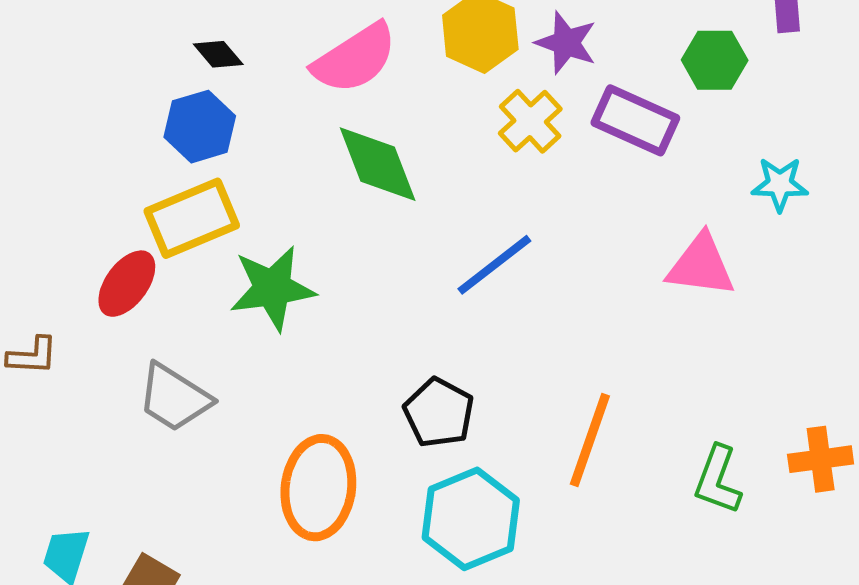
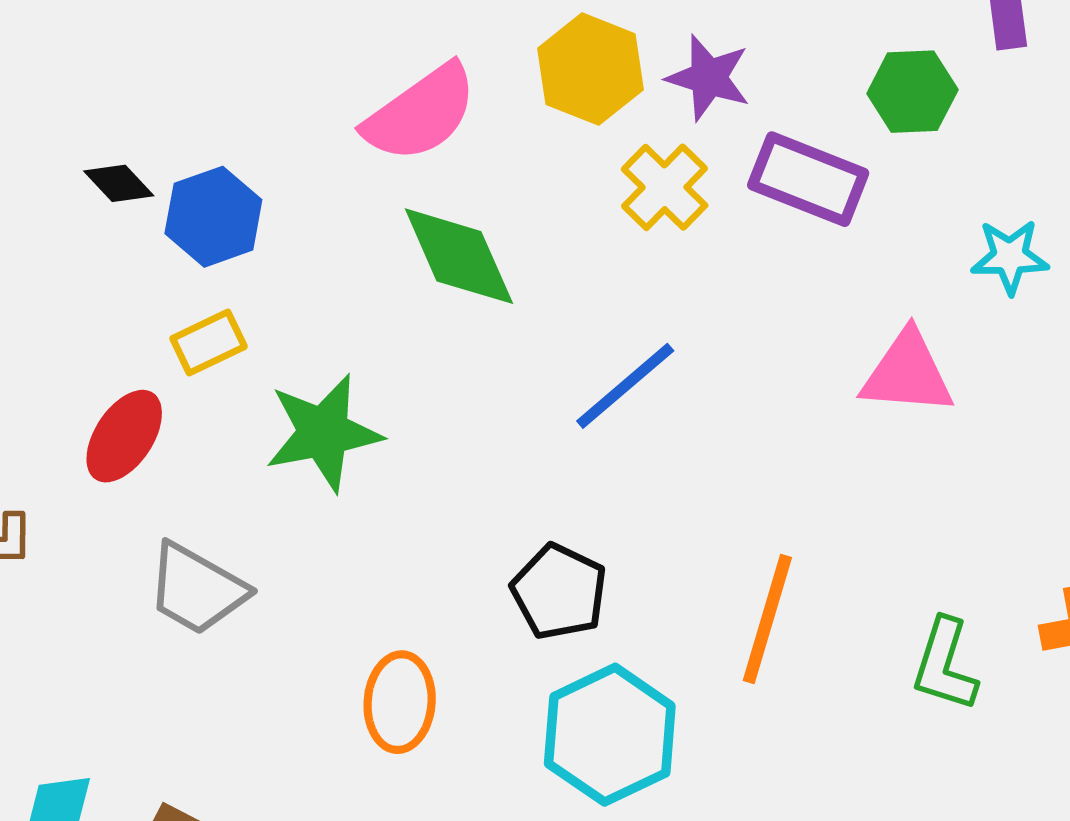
black diamond: (218, 54) -> (119, 183), moved
yellow rectangle: (192, 218) -> (209, 343), size x0.6
orange ellipse: (318, 488) -> (400, 702), size x0.7

